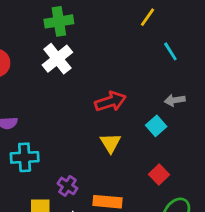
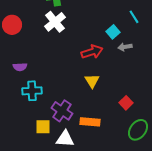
gray arrow: (175, 100) -> (125, 47), moved
cyan square: (156, 126) -> (113, 32), moved
purple cross: (67, 186) -> (62, 111), size x1.5

